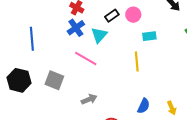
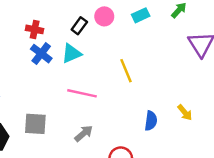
cyan triangle: (99, 35) -> (71, 53), turned 42
cyan rectangle: (149, 36) -> (141, 15), moved
pink line: (86, 58) -> (82, 93), moved

